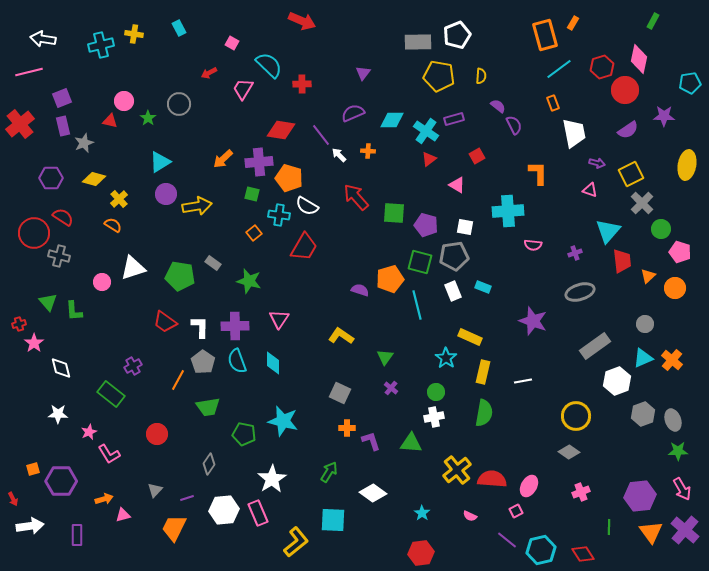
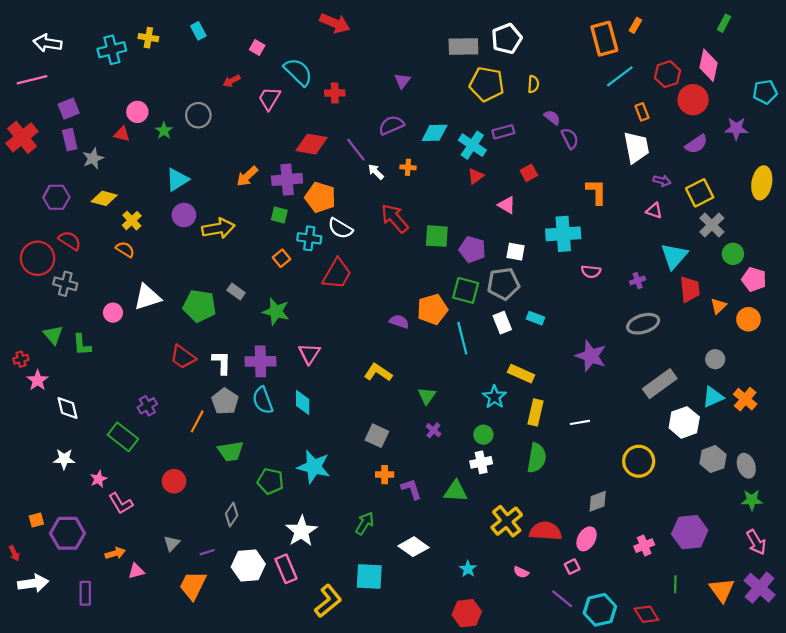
orange rectangle: (553, 103) -> (642, 112), moved
gray diamond: (569, 452) -> (598, 501), moved, turned -55
purple hexagon: (640, 496) -> (690, 532), moved

